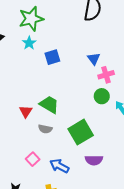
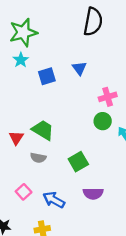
blue triangle: (94, 59) -> (79, 68), moved
green square: (81, 132) -> (78, 162), size x0.7

